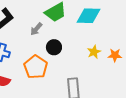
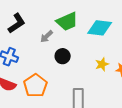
orange pentagon: (36, 67) -> (35, 86), moved

